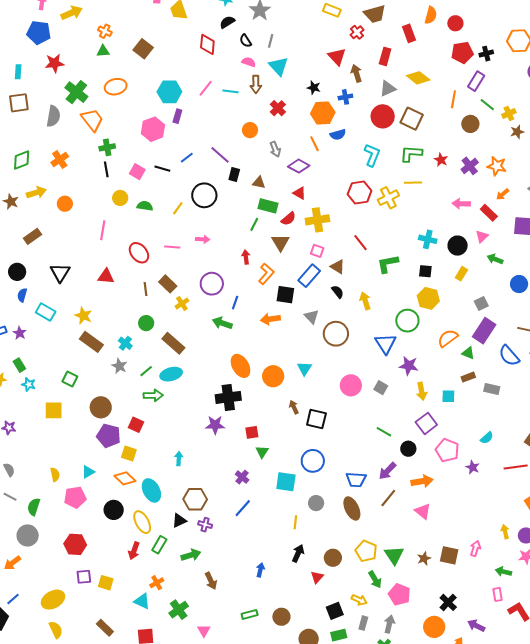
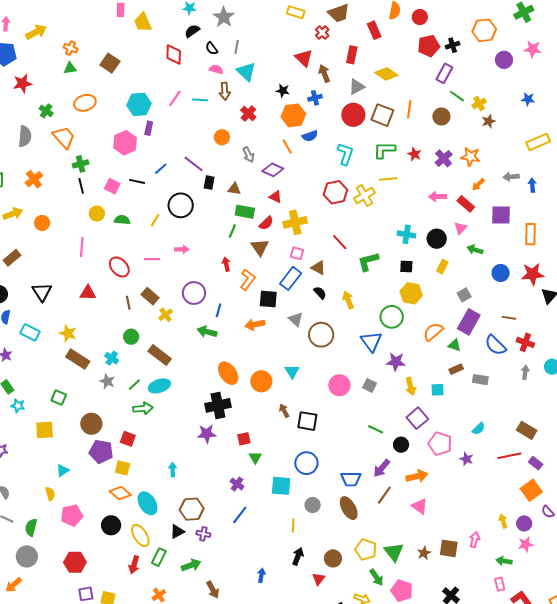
green cross: (76, 92) -> (46, 111), size x0.6
orange line: (453, 99) -> (409, 109), moved
cyan triangle: (88, 472) -> (63, 471), moved

